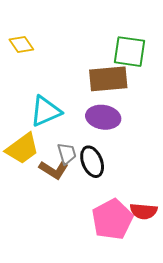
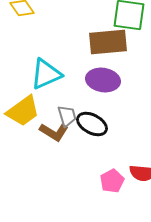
black ellipse: (92, 162) -> (92, 124), turned -40
pink pentagon: (112, 219) -> (112, 181), size x0.6

